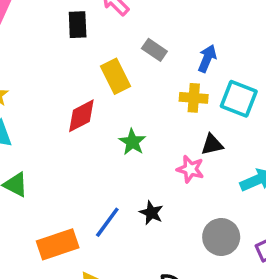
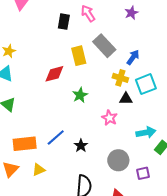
gray rectangle: (154, 50) -> (104, 46), size x1.6
cyan square: (239, 99) -> (146, 84), turned 35
black triangle: (212, 145) -> (126, 99), moved
black star: (151, 213) -> (81, 146), moved

